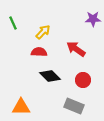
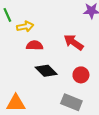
yellow arrow: (43, 32) -> (25, 27), moved, turned 35

